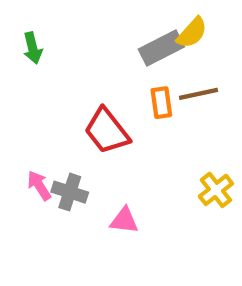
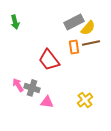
yellow semicircle: (192, 33) -> (88, 28), moved
yellow cross: (216, 190) -> (85, 100), moved
pink triangle: (124, 220) -> (47, 102), moved

